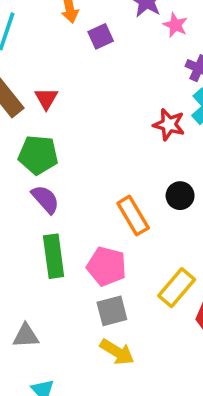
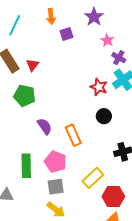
pink star: (175, 25) -> (107, 40), moved
black circle: (180, 196) -> (104, 116), moved
purple semicircle: (45, 199) -> (45, 126), moved
green rectangle: (54, 256) -> (26, 166), moved

